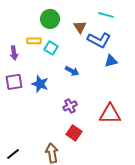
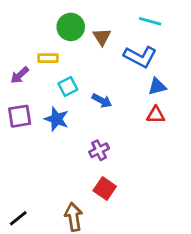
brown triangle: (80, 27) -> (102, 37), moved
cyan square: (51, 48) -> (68, 86), moved, turned 32
purple arrow: (14, 53) -> (20, 75), turned 56
red triangle: (110, 114) -> (156, 115), moved, size x0.6

